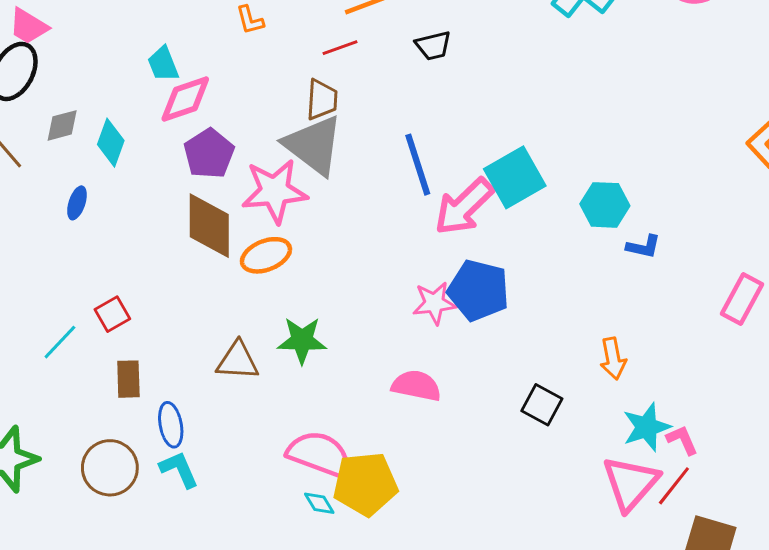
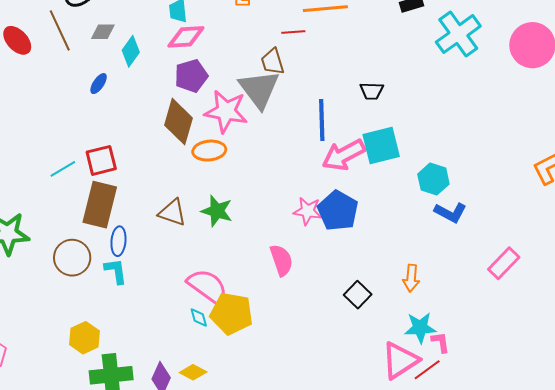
black trapezoid: (433, 46) -> (372, 91), moved
brown trapezoid: (322, 100) -> (273, 62), turned 144
blue L-shape: (643, 247) -> (450, 212), size x1.4
red square: (112, 314) -> (101, 160), size x1.4
brown rectangle: (128, 379) -> (100, 205), size x1.8
pink semicircle: (416, 386) -> (281, 260), turned 44

